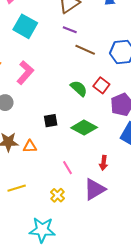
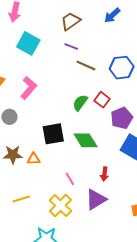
green semicircle: (79, 88) -> (80, 103), turned -96
black square: (51, 121) -> (53, 134), size x1.6
green diamond: (84, 128) -> (86, 140), turned 30
yellow cross: (58, 195) -> (60, 206), size x1.6

